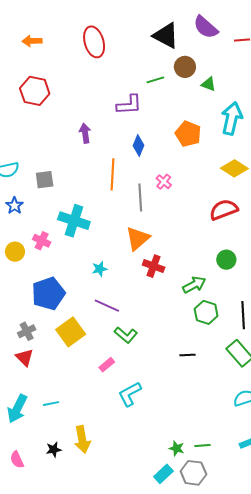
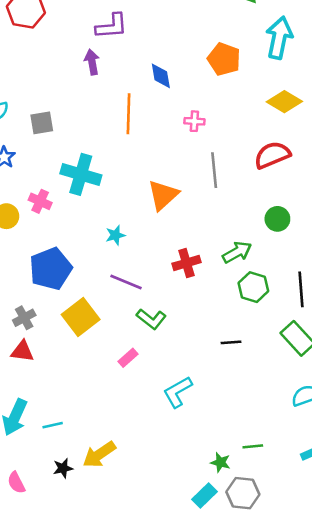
purple L-shape: (129, 105) -> (112, 26), moved
blue diamond: (139, 145) -> (161, 76), turned -30
pink cross: (164, 182) -> (194, 121), turned -35
gray line: (140, 197) -> (214, 170), moved
red cross: (154, 266) -> (186, 263), moved, turned -35
red triangle: (24, 357) -> (22, 351), turned -36
cyan L-shape: (130, 394) -> (178, 392), moved
cyan line: (51, 404) -> (53, 425), moved
yellow arrow: (82, 440) -> (99, 454), turned 68
green line: (203, 446) -> (253, 446), moved

